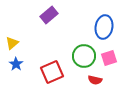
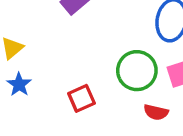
red square: (52, 72) -> (81, 98), size x0.7

